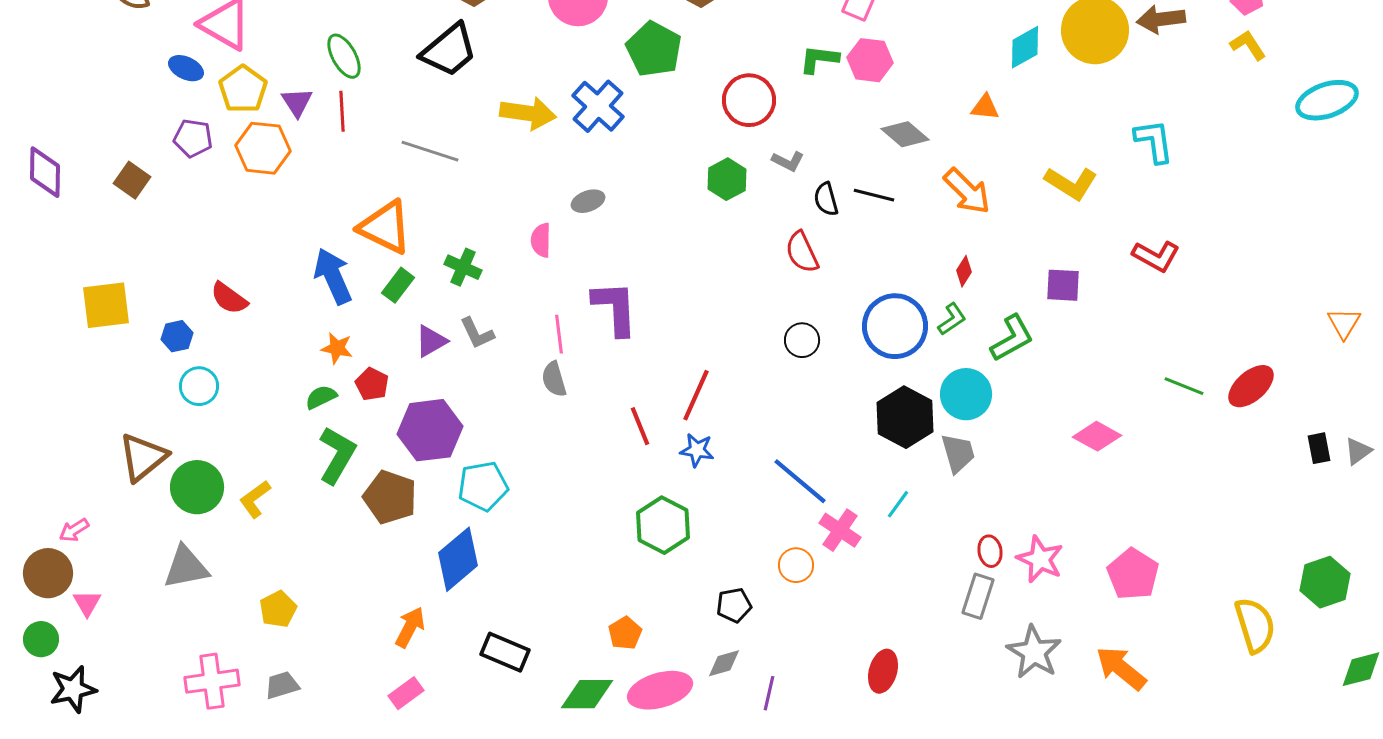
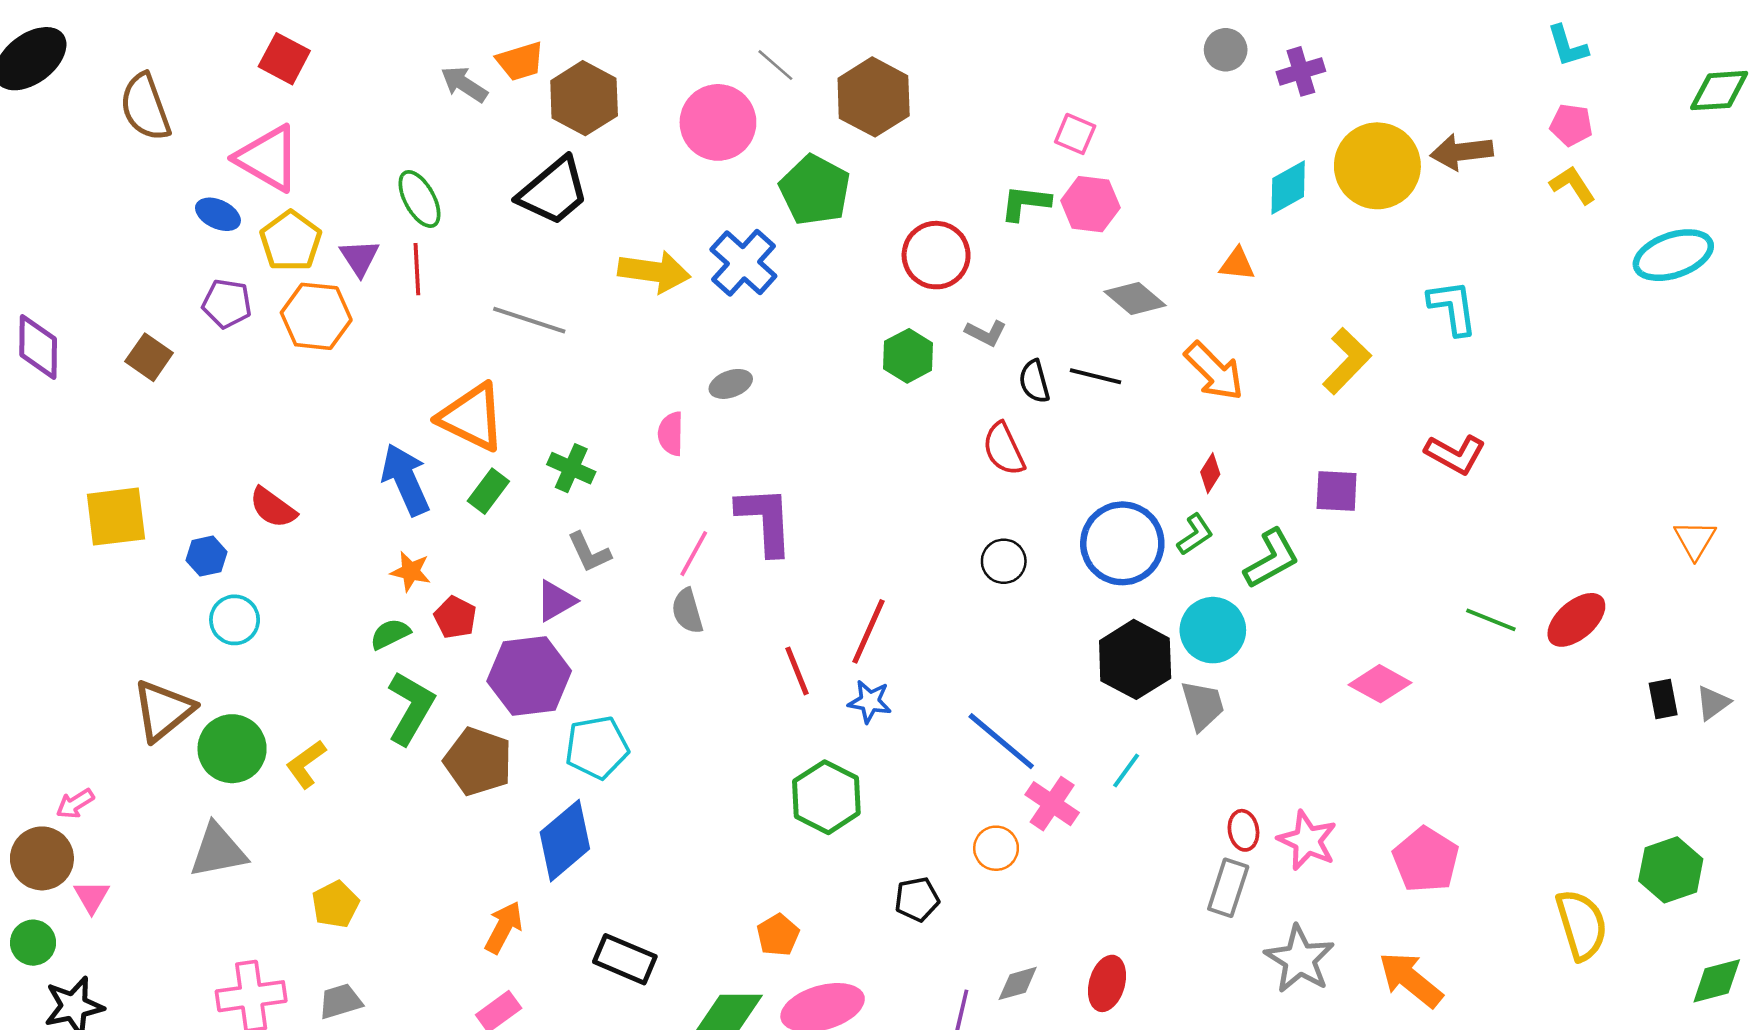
yellow L-shape: (1071, 183) -> (1347, 361), turned -78
pink line: (559, 334) -> (694, 554), turned 36
purple triangle: (431, 341) -> (556, 601), moved
gray diamond: (724, 663) -> (1018, 983), moved

